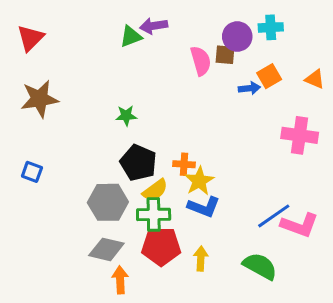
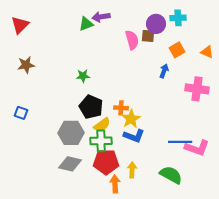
blue arrow: (249, 88) -> (164, 71), moved, turned -64
brown star: (40, 99) -> (26, 65), size x0.7
blue line: (274, 216) -> (180, 142), turned 35
orange arrow: (120, 280) -> (115, 184), moved

